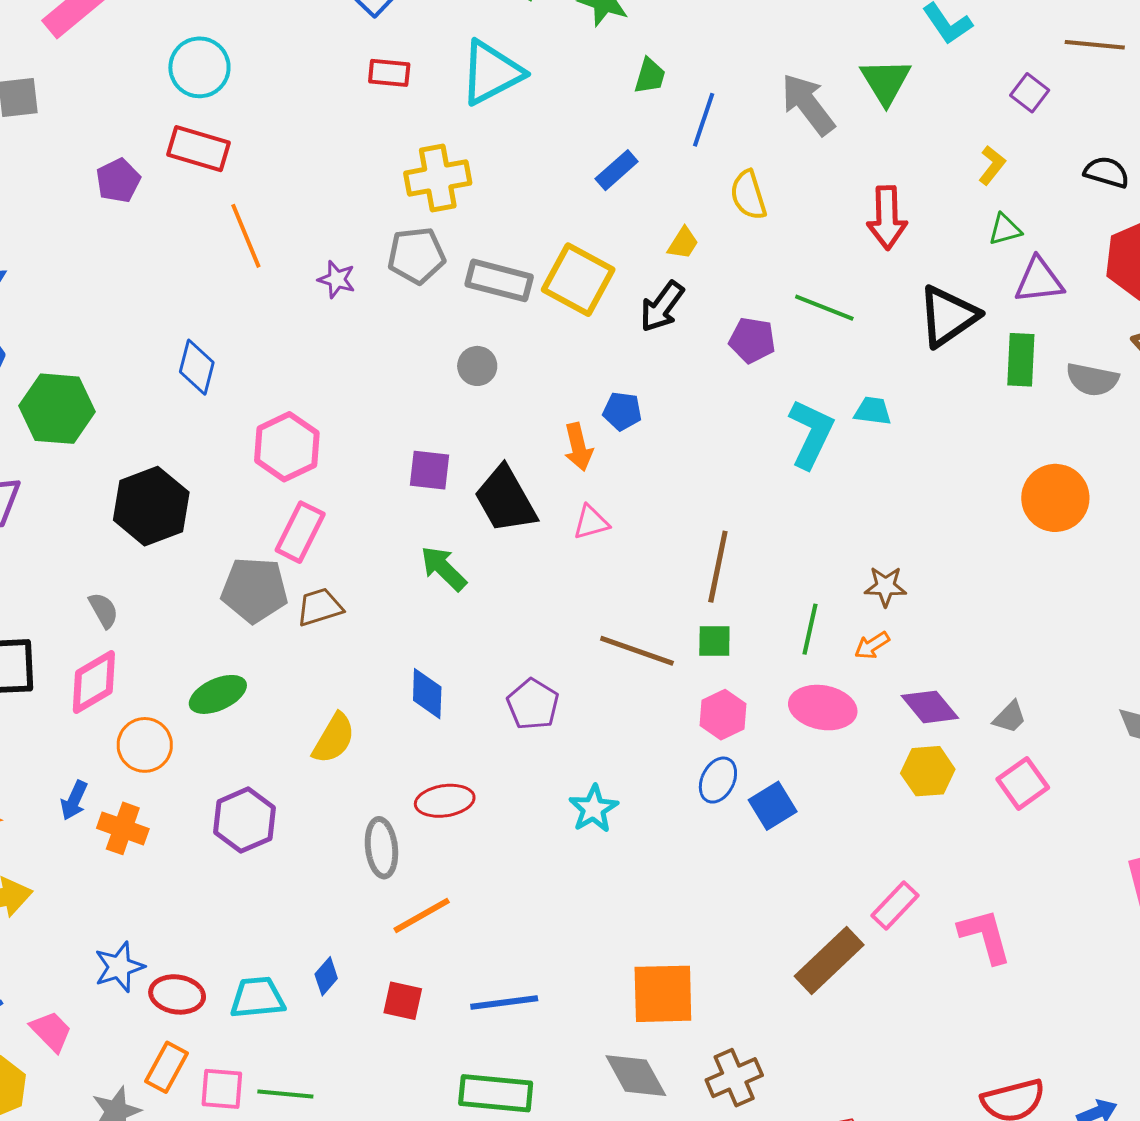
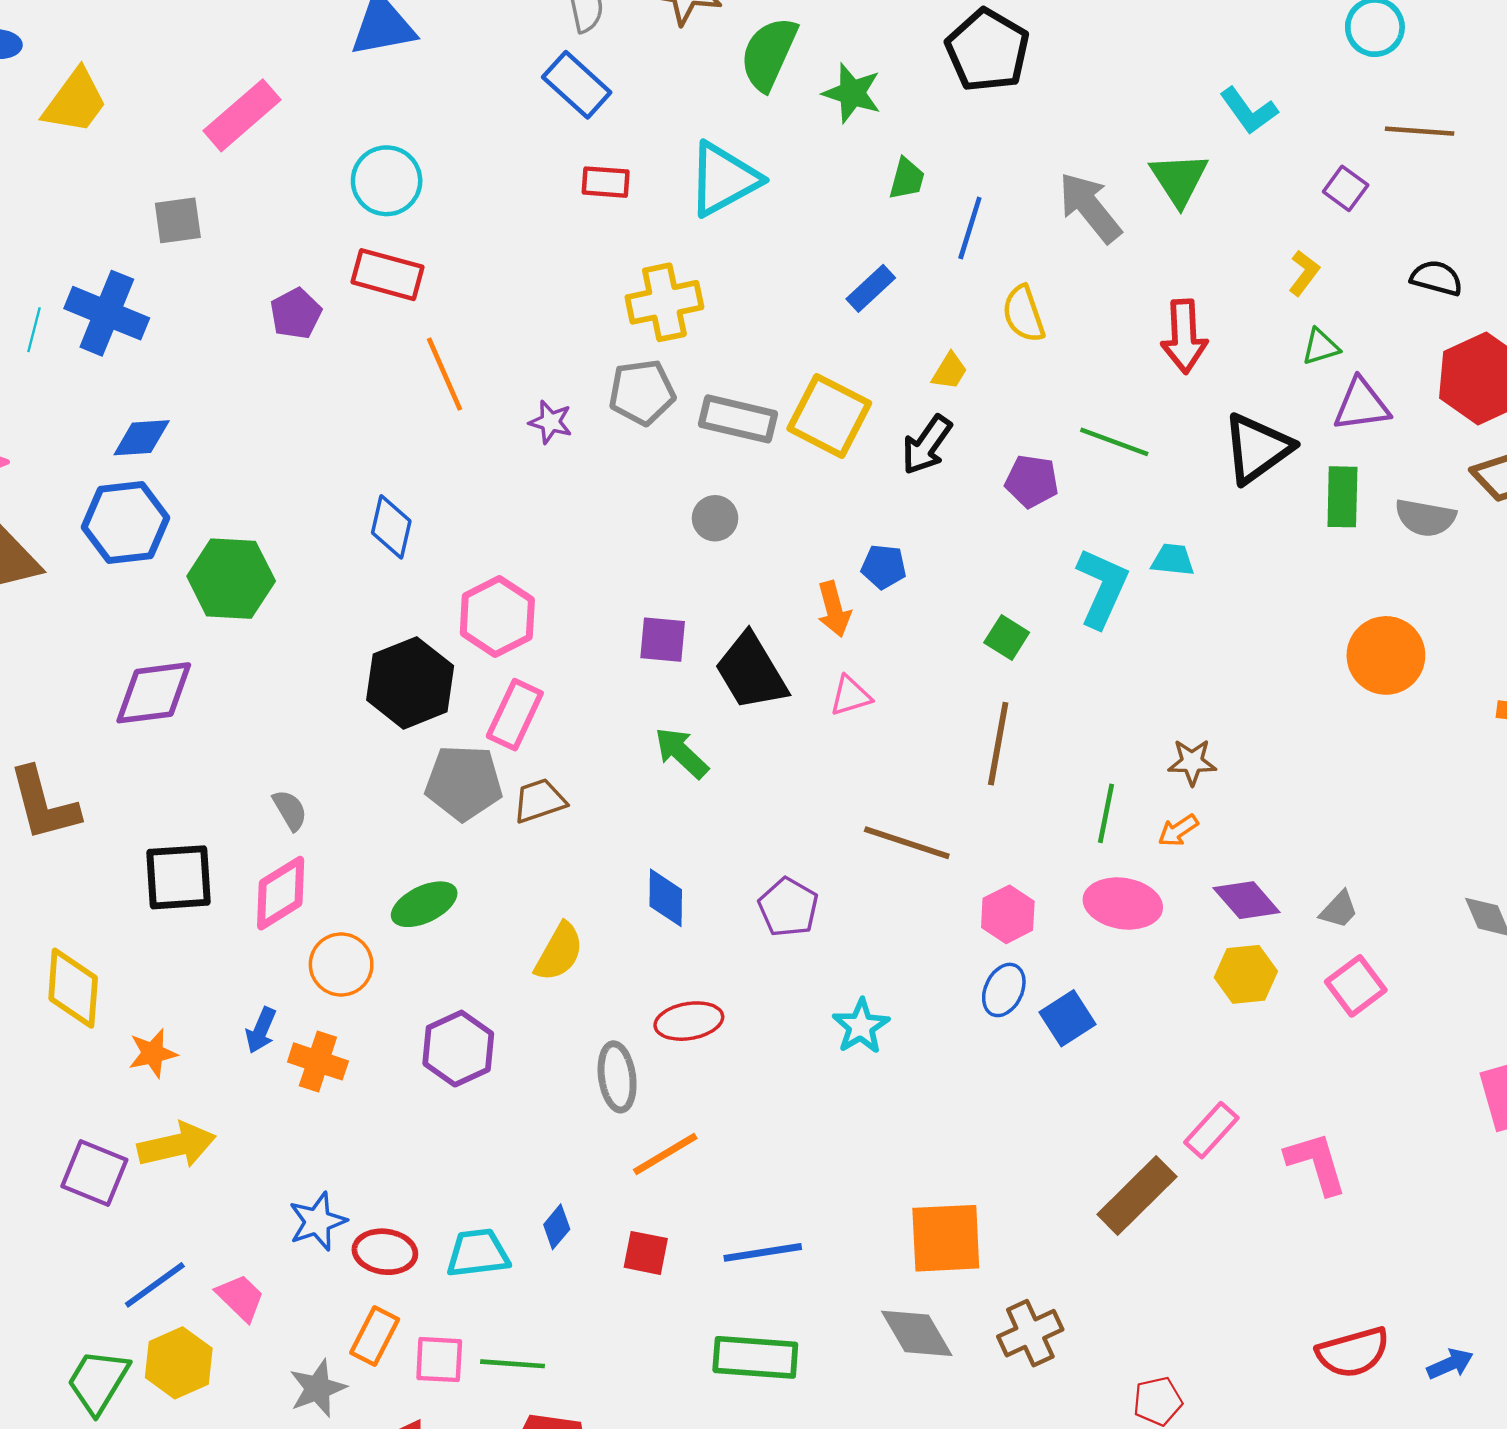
black hexagon: (151, 506) -> (410, 683), moved
green square: (714, 641) -> (1007, 637), moved, turned 33

